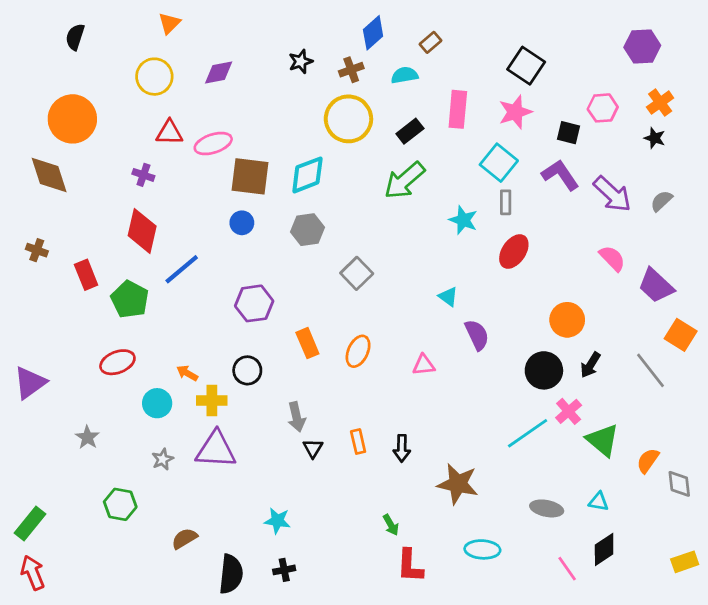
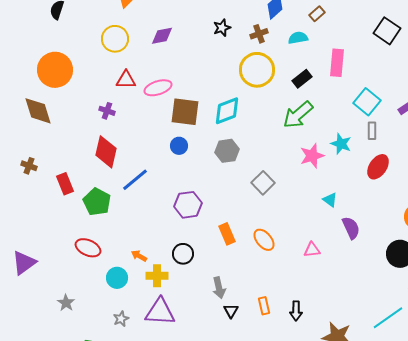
pink star: (515, 112) -> (312, 156), moved
orange ellipse: (358, 351) -> (264, 240), turned -65
red ellipse: (117, 362) -> (88, 248), turned 45
cyan line: (528, 433) -> (388, 318), moved

